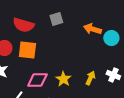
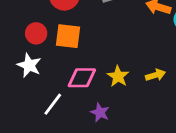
yellow arrow: (90, 78) -> (156, 75), turned 48

